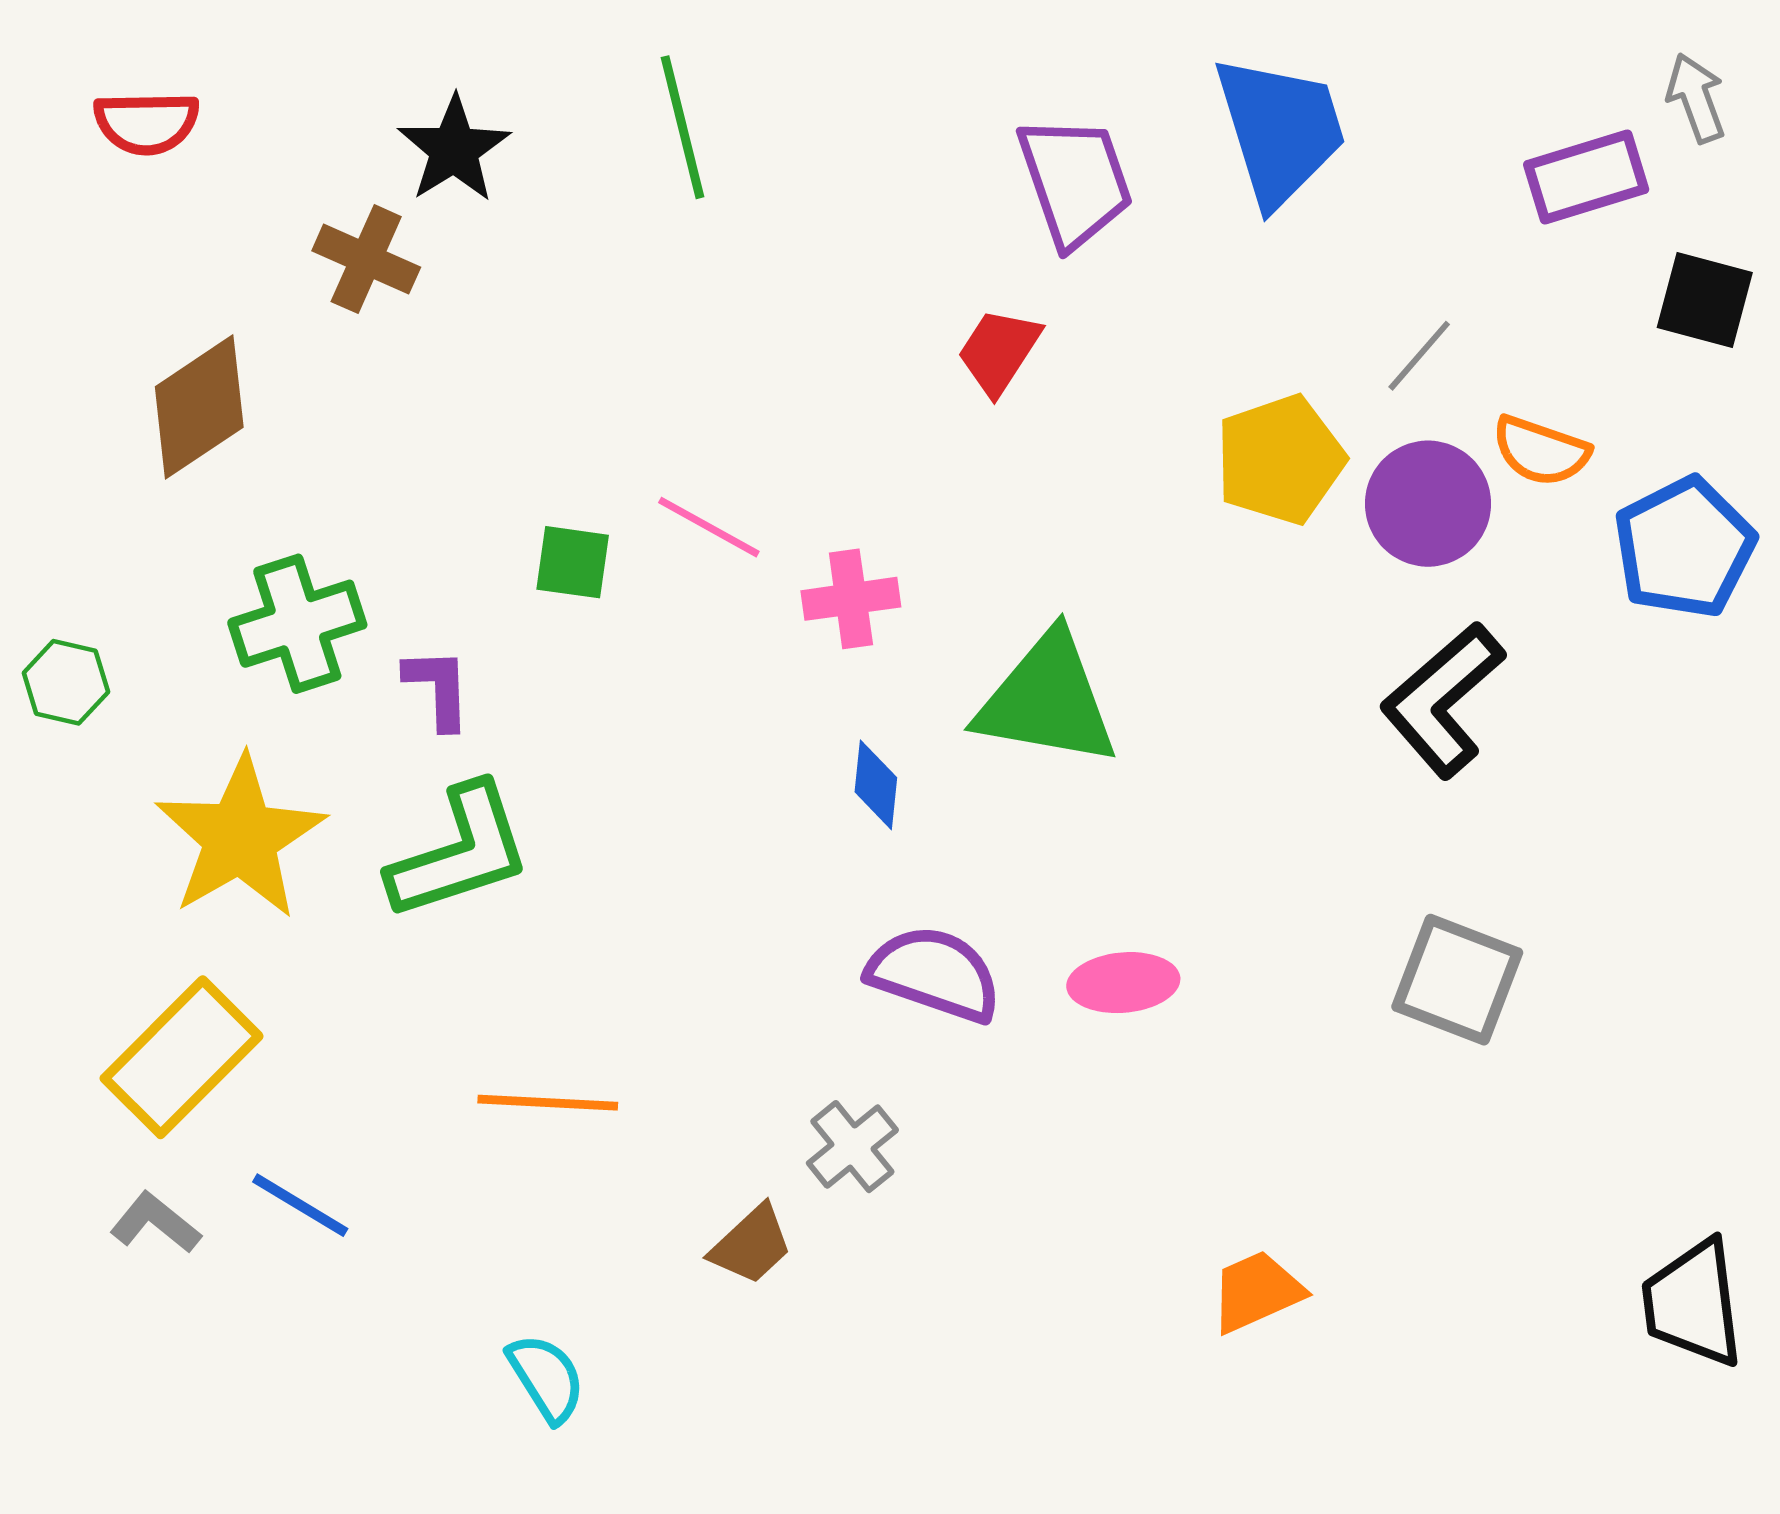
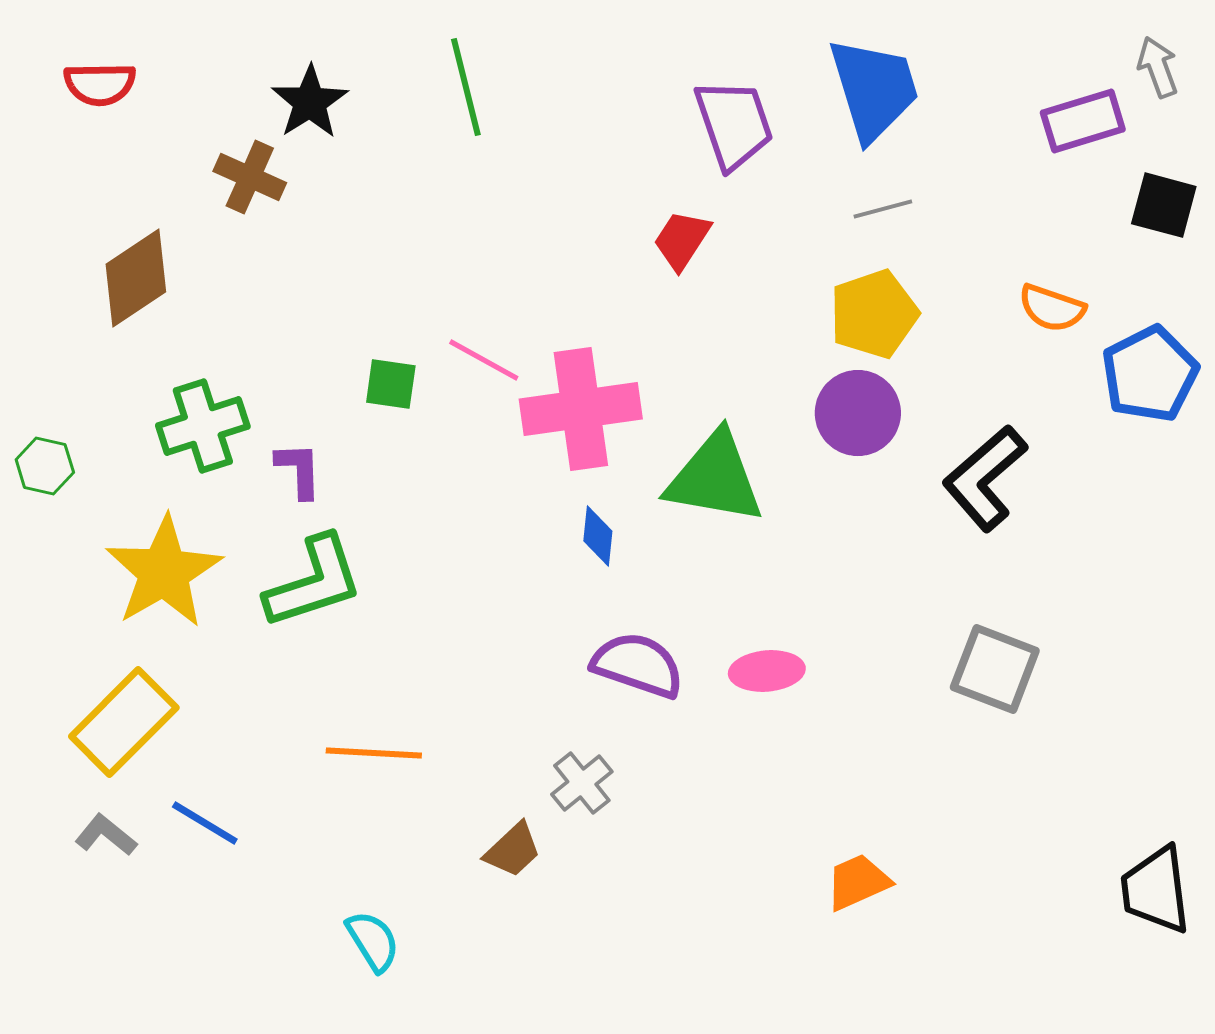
gray line: (1419, 356) -> (883, 209), moved, turned 34
purple circle: (1428, 504) -> (858, 413), moved
pink cross: (851, 599) -> (581, 409), size x1.8

